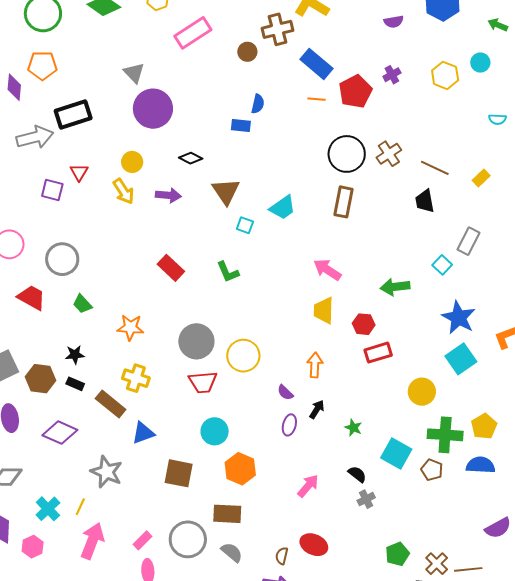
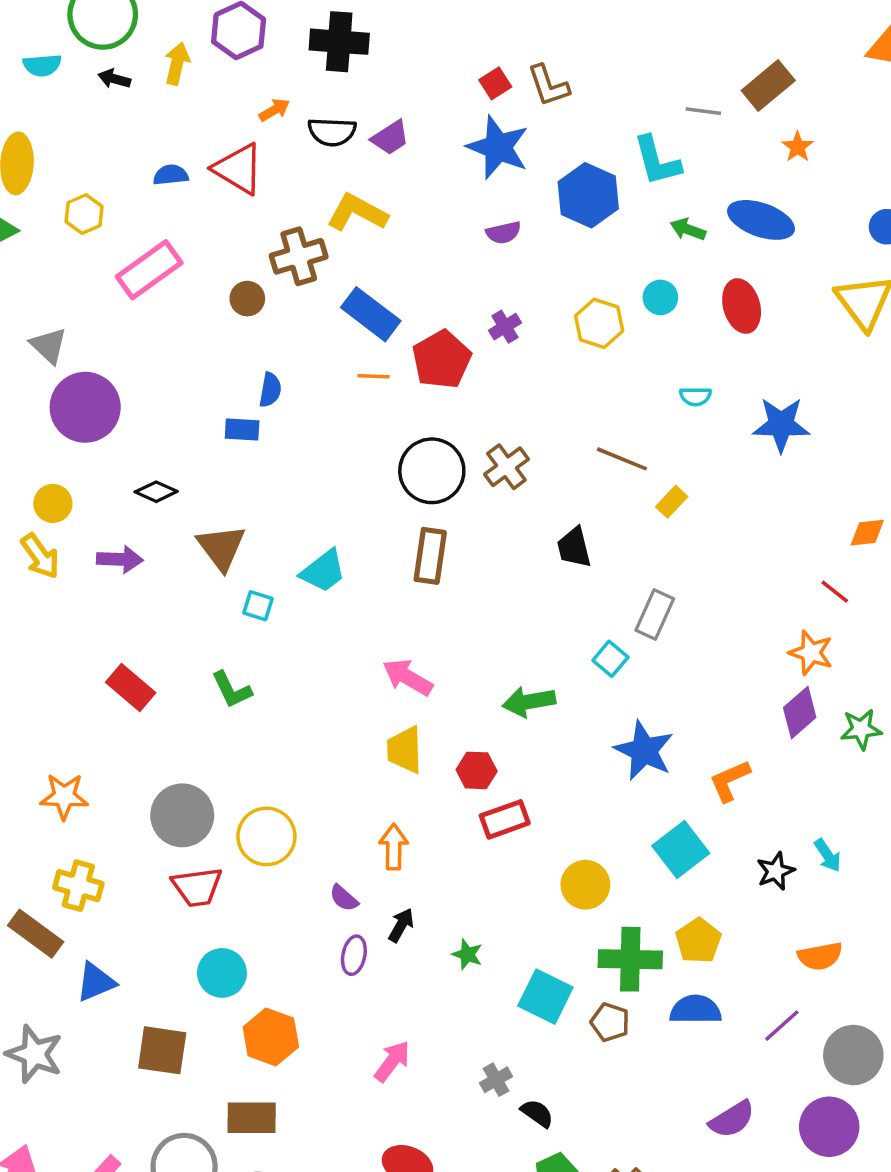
brown line: (435, 168) -> (622, 459), moved
cyan square: (461, 359) -> (681, 850), moved
black semicircle: (357, 474) -> (537, 1113), moved

